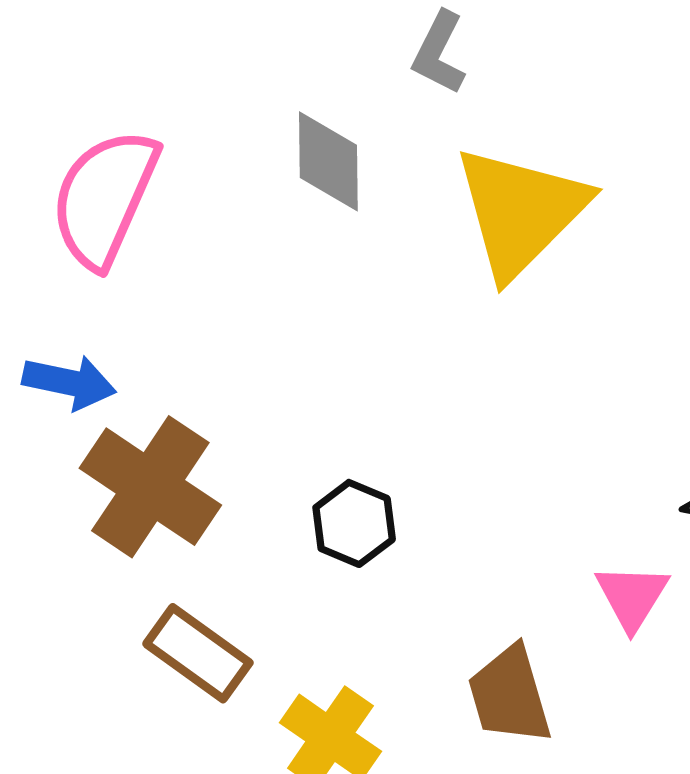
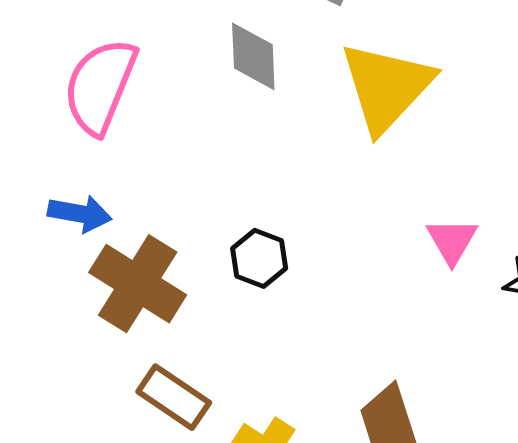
black hexagon: (354, 523) -> (259, 258), moved
pink triangle: (632, 597) -> (452, 241), moved

